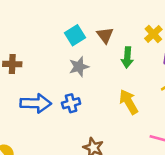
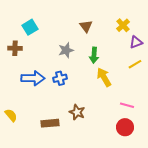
cyan square: (75, 35) -> (30, 27), moved
green arrow: (127, 57) -> (94, 55), moved

